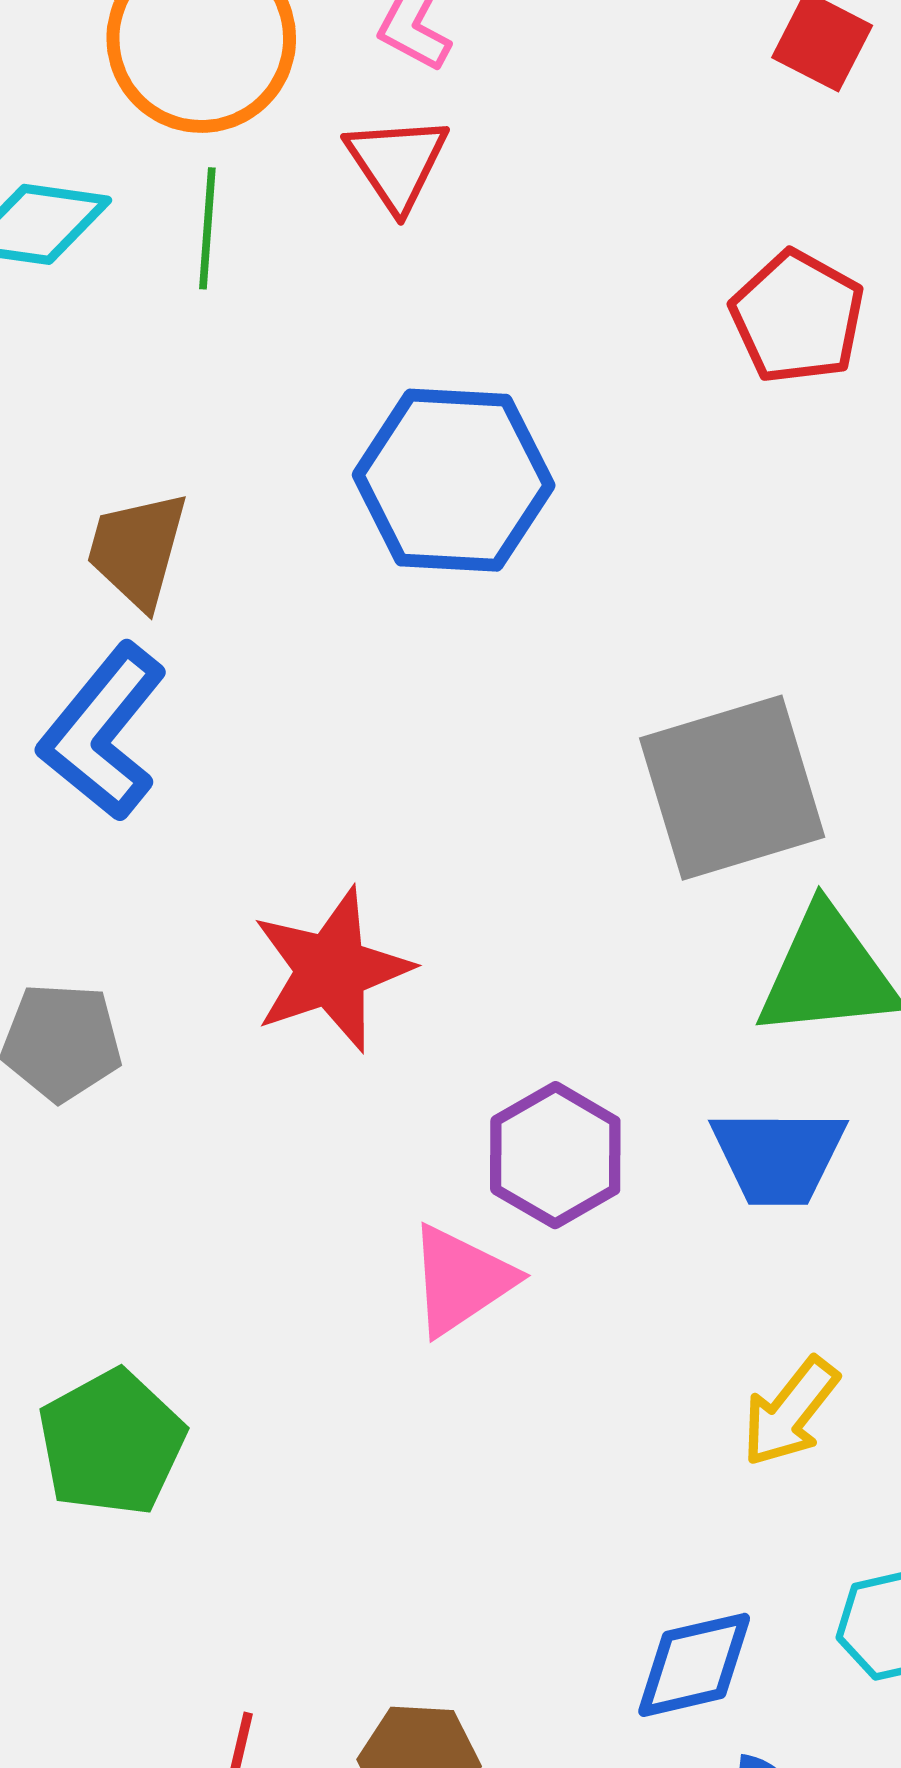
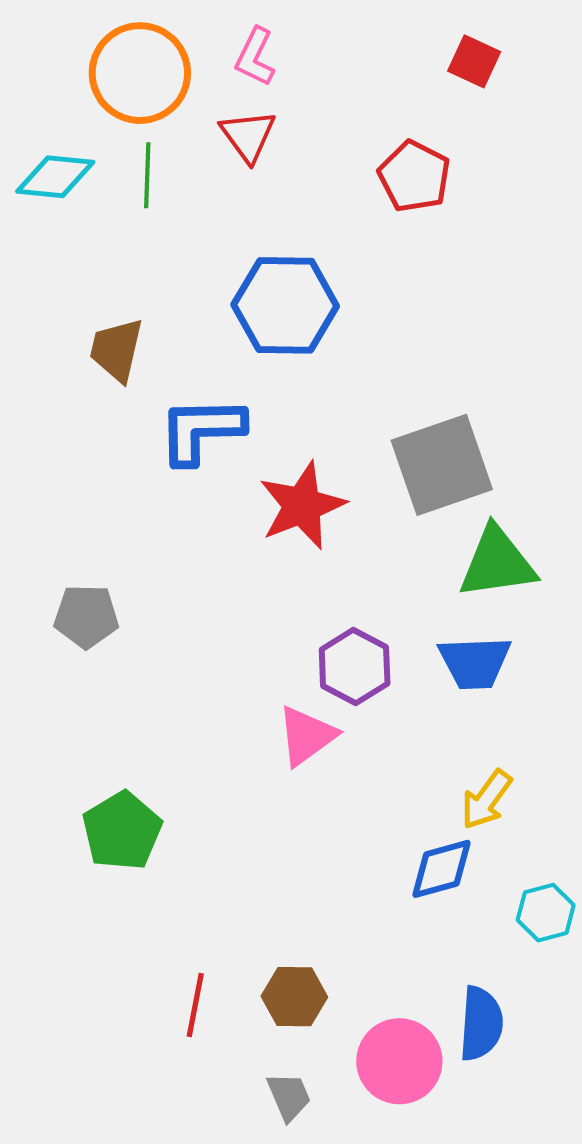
red pentagon: (797, 317) -> (414, 176), moved
blue L-shape: (103, 732) -> (201, 430), moved, turned 52
red star: (331, 970) -> (302, 506), moved
blue diamond: (694, 1665) -> (441, 869), moved

